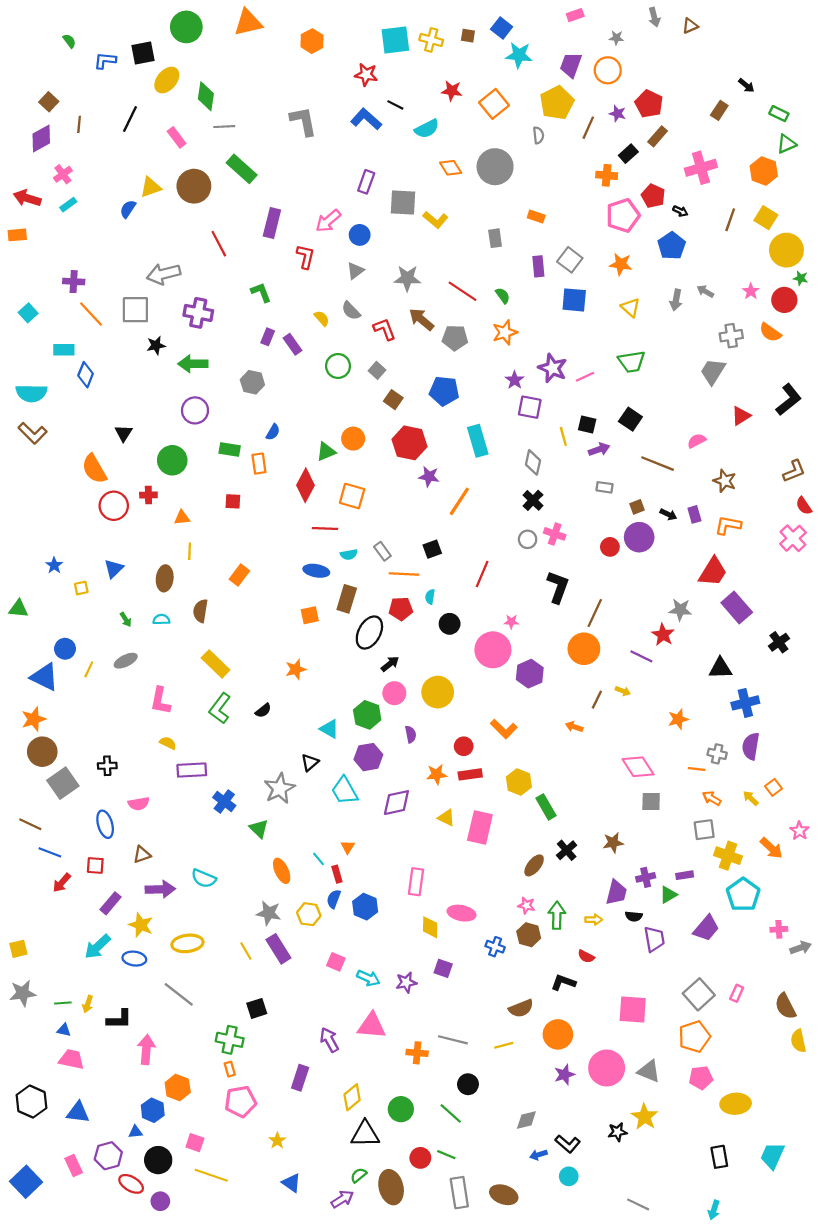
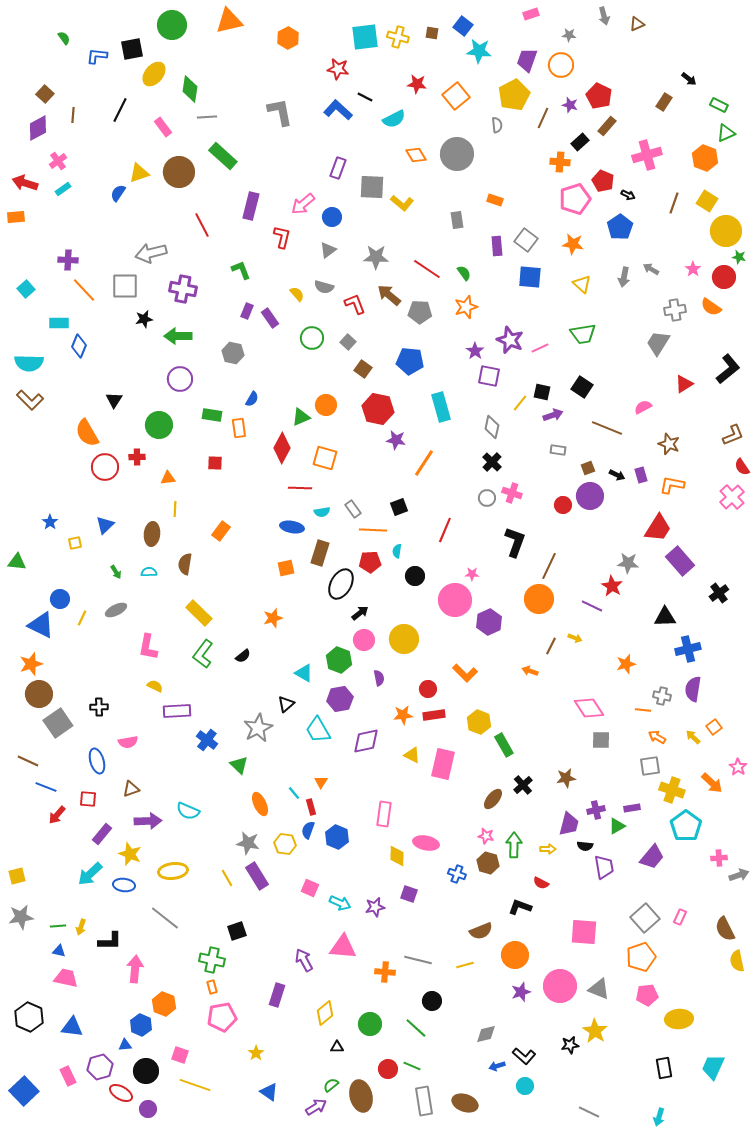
gray semicircle: (351, 311) -> (324, 287), turned -30
yellow line: (563, 436) -> (520, 403), turned 54
black triangle: (365, 1134) -> (337, 1047), size x0.5

